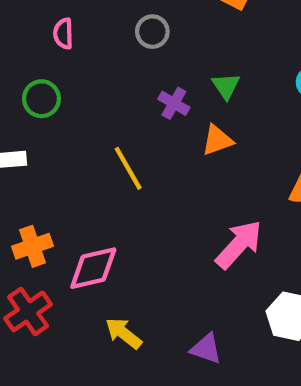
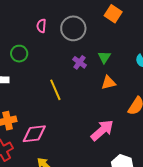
gray circle: (152, 32) -> (73, 28), size x1.6
pink semicircle: (63, 34) -> (41, 26), moved
orange triangle: (217, 140) -> (108, 83), moved

